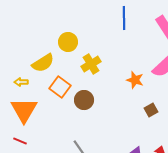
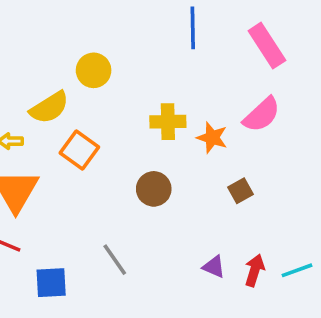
yellow cross: (91, 64) -> (168, 122), moved, turned 30
brown circle: (84, 100) -> (154, 189), moved

